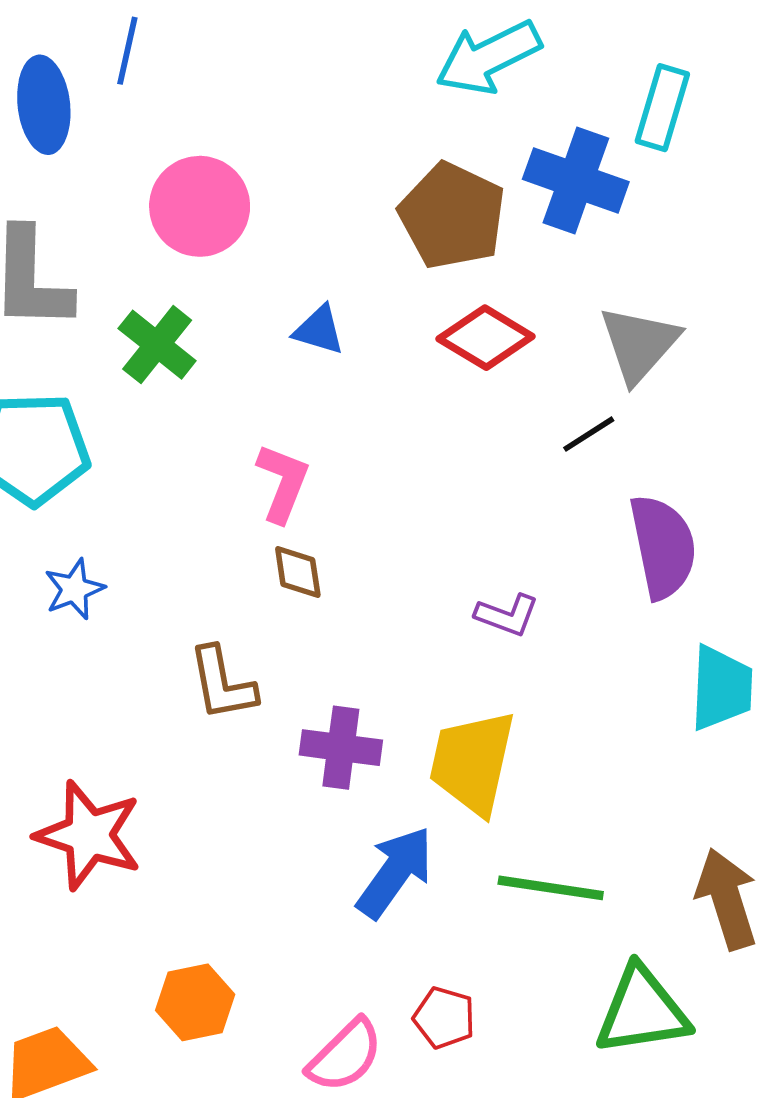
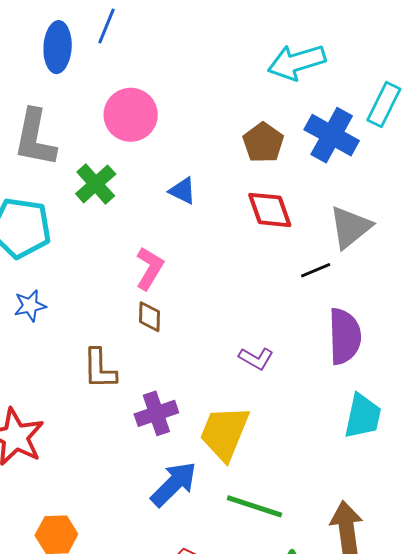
brown pentagon: (452, 216) -> (263, 143), size x0.7
red diamond: (486, 338) -> (270, 210), turned 30
purple cross: (341, 748) -> (156, 413), turned -36

